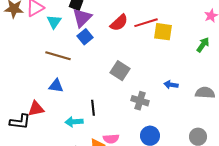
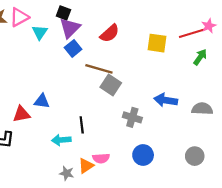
red line: (146, 23) -> (191, 33), moved
brown line: (58, 56) -> (99, 69), moved
blue arrow: (171, 85) -> (166, 100), size x1.5
red triangle: (36, 109) -> (21, 114), moved

